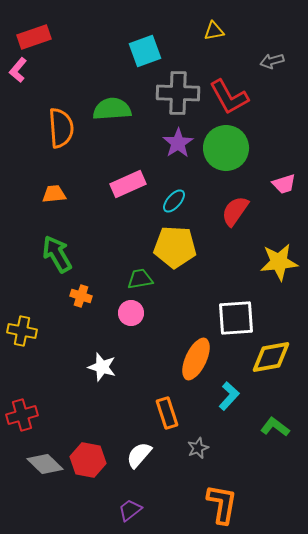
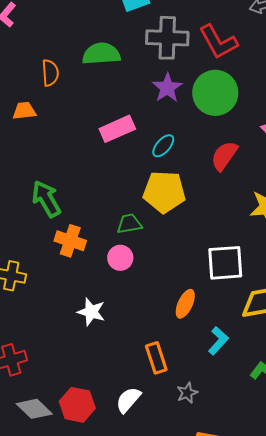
orange semicircle: (61, 128) -> (50, 73), size x0.7
orange trapezoid: (54, 194) -> (24, 111), moved
orange cross: (81, 296) -> (70, 241), size x1.4
orange ellipse: (196, 359) -> (185, 304), size x0.7

